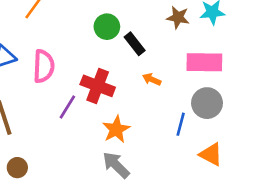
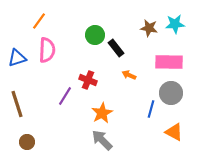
pink semicircle: (44, 66) -> (47, 50), moved
red cross: (98, 86) -> (88, 80), size x0.7

